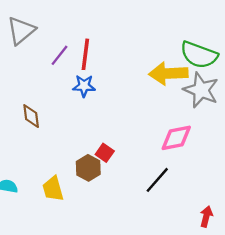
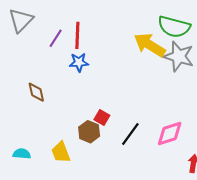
yellow arrow: (168, 73) -> (150, 45), turned 40
pink diamond: (176, 138) -> (170, 134), moved
black line: (157, 180) -> (130, 134), moved

